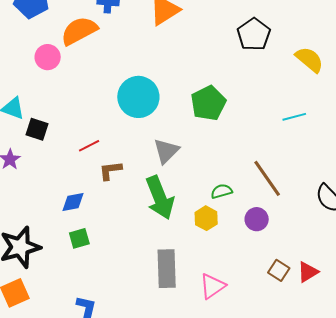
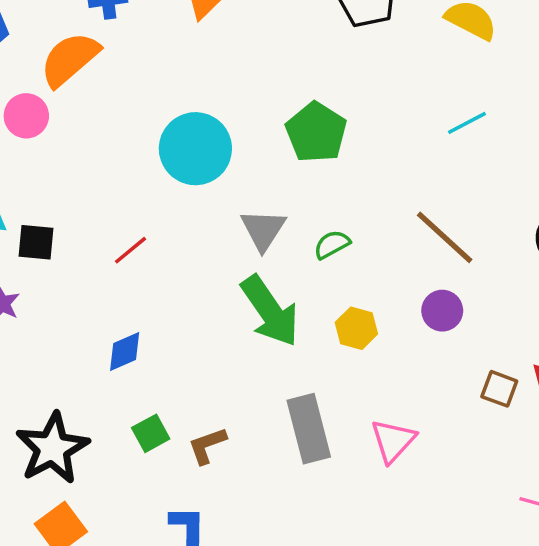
brown L-shape: (110, 170) -> (207, 445), moved
green semicircle: (222, 191) -> (332, 244), moved
green square: (79, 238) -> (151, 433), moved

